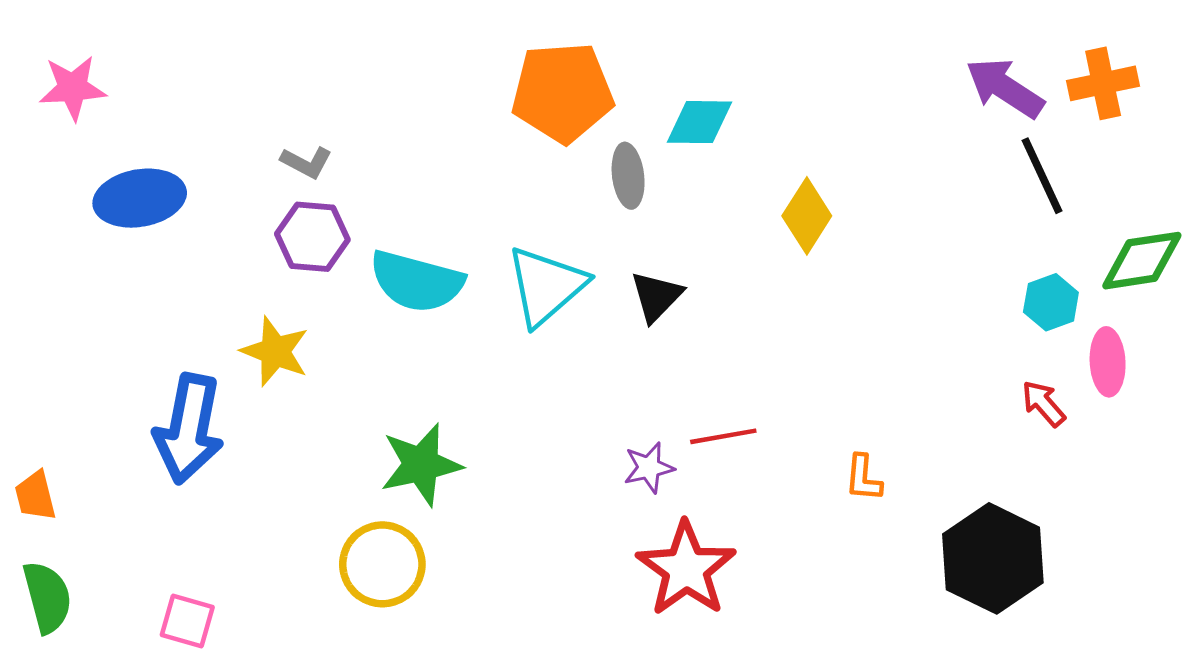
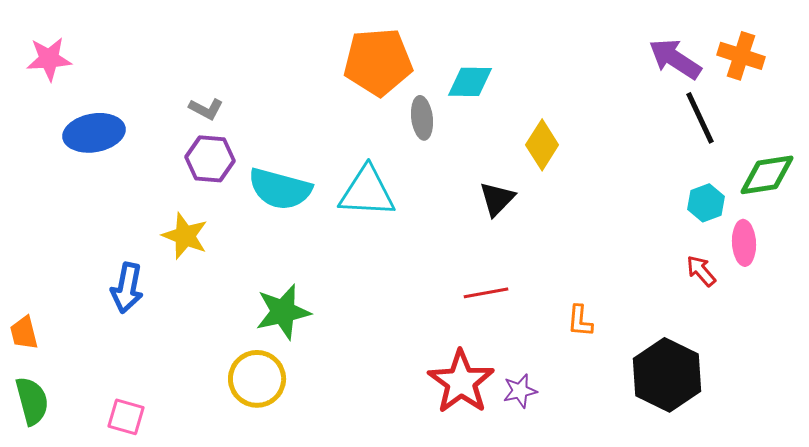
orange cross: (1103, 83) -> (741, 56), turned 30
cyan triangle: (546, 286) -> (367, 192), turned 44
black triangle: (656, 296) -> (497, 199), moved
blue arrow: (189, 429) -> (127, 288), size x0.7
purple star: (649, 468) -> (520, 391), moved

